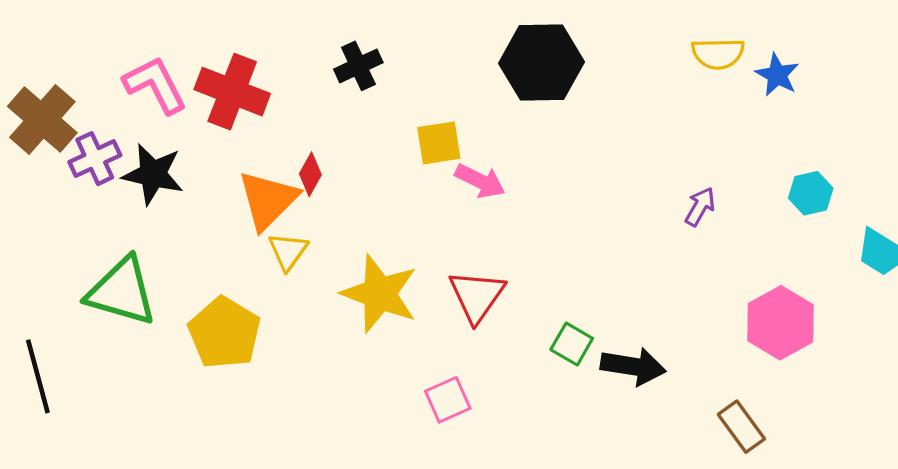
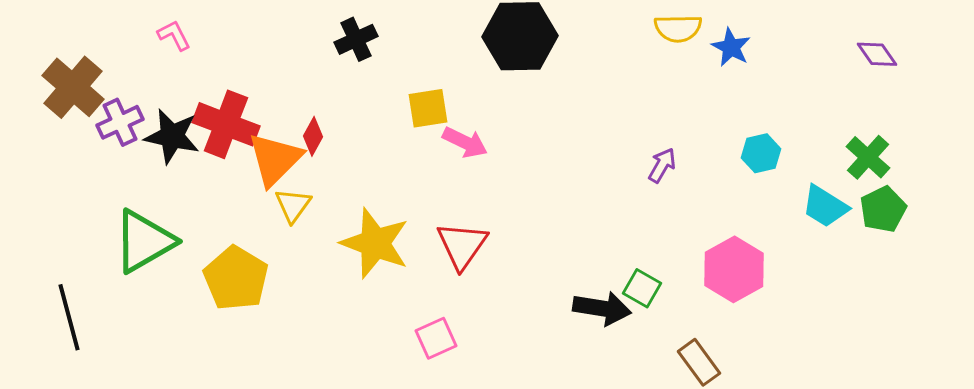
pink L-shape: (155, 85) -> (174, 35), moved, size x0.6
red cross: (232, 92) -> (226, 124), moved
green triangle: (122, 291) -> (144, 241), turned -46
green square: (572, 344) -> (642, 288), moved

